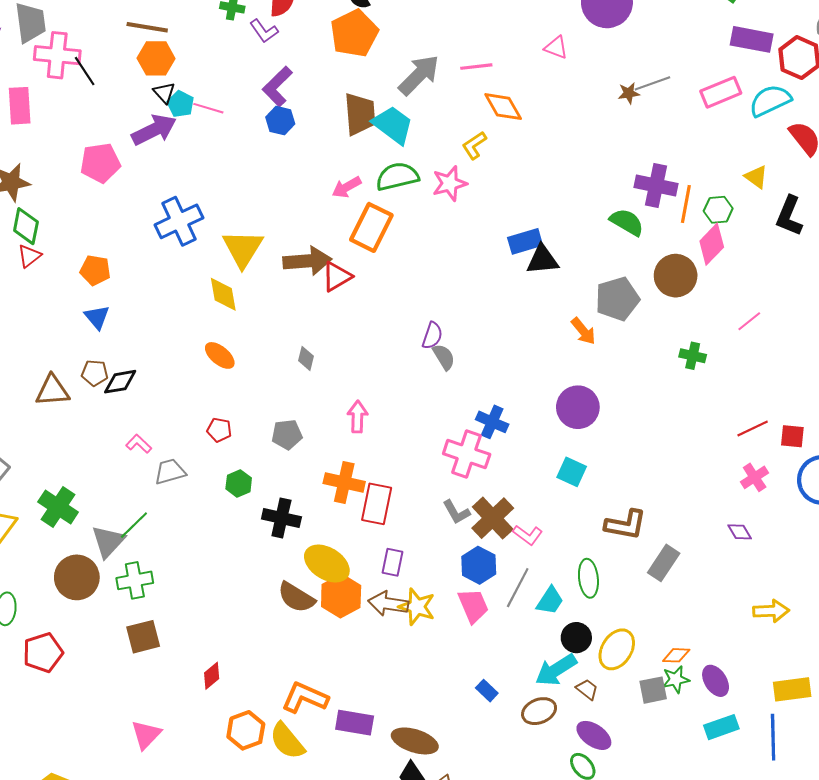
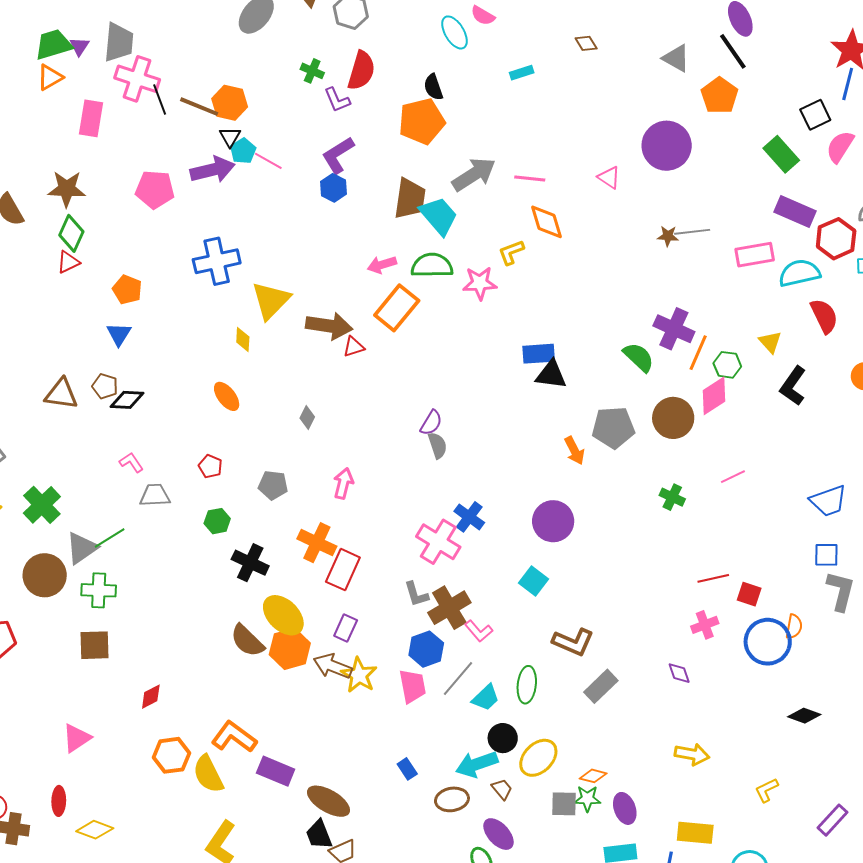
brown line: (147, 27) -> (199, 107), moved
red triangle: (337, 276) -> (354, 347), size x0.7
yellow diamond: (223, 294) -> (243, 339), size x0.7

